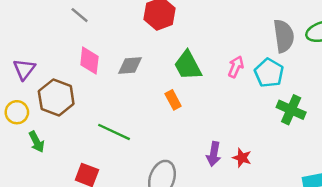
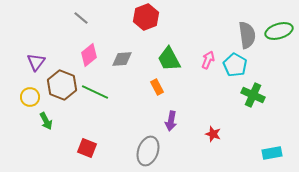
pink diamond: (89, 61) -> (89, 55), turned 45
green line: (114, 132) -> (95, 92), moved
purple arrow: (214, 154) -> (171, 121), moved

